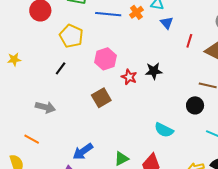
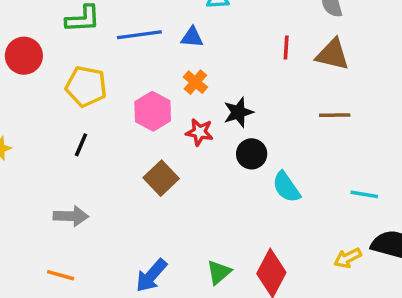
orange cross: (136, 12) -> (195, 82), moved
blue triangle: (167, 23) -> (192, 37), moved, turned -32
black circle: (195, 105) -> (252, 154), moved
cyan semicircle: (164, 130) -> (286, 187), moved, turned 42

